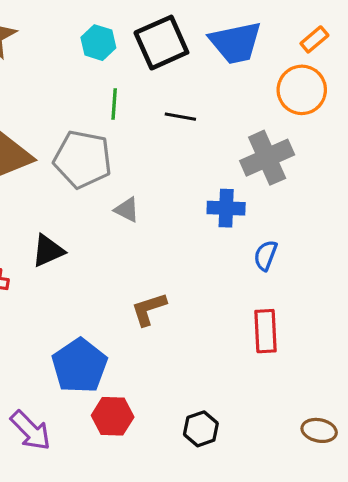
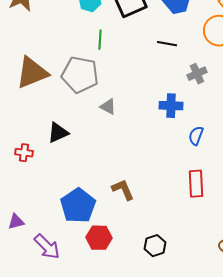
black line: (180, 117) -> (167, 44), moved
gray cross: (267, 158) -> (197, 74), size x0.6
brown L-shape: (149, 309) -> (123, 190), moved, turned 85

